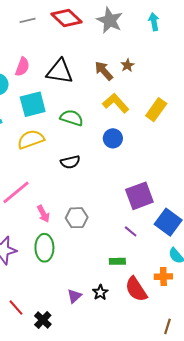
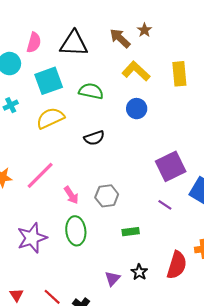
yellow rectangle: (156, 110) -> (179, 74), turned -35
green rectangle: (117, 261) -> (131, 232), moved
red semicircle: (136, 289) -> (177, 265), turned -124

